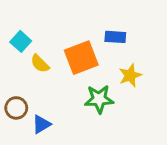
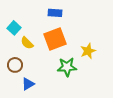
blue rectangle: (115, 37) -> (55, 13), moved
brown circle: (16, 108) -> (15, 65), moved

